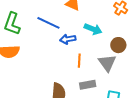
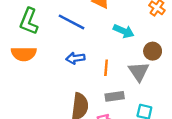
blue arrow: (68, 39) -> (75, 58), moved

